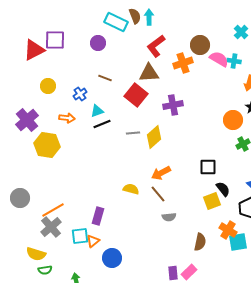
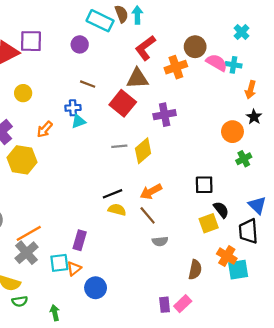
blue cross: (80, 94) -> (73, 108), moved, turned 32
orange arrow: (67, 118) -> (45, 129), turned 126
black line: (102, 124) -> (113, 194), moved

